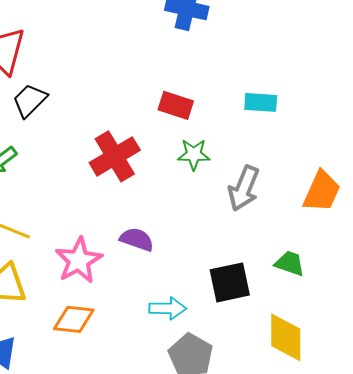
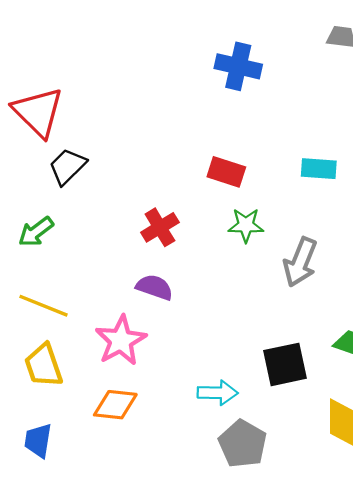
red cross: (115, 156) -> (160, 227), size x0.7
purple semicircle: (137, 239) -> (154, 287), moved

